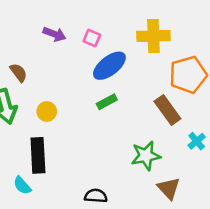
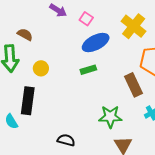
yellow cross: (153, 36) -> (134, 26), turned 30
brown semicircle: (19, 73) -> (25, 34), turned -35

